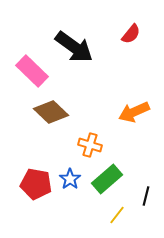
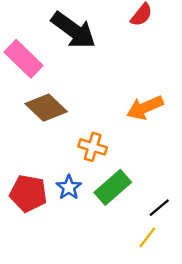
black line: (146, 196) -> (159, 208), turned 36
yellow line: (117, 215) -> (147, 237), moved

